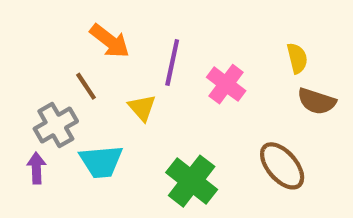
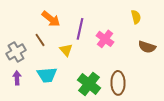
yellow semicircle: (297, 58) -> (136, 17), moved
gray cross: (56, 125) -> (16, 52), moved
brown ellipse: (282, 166) -> (118, 83), moved, turned 40

